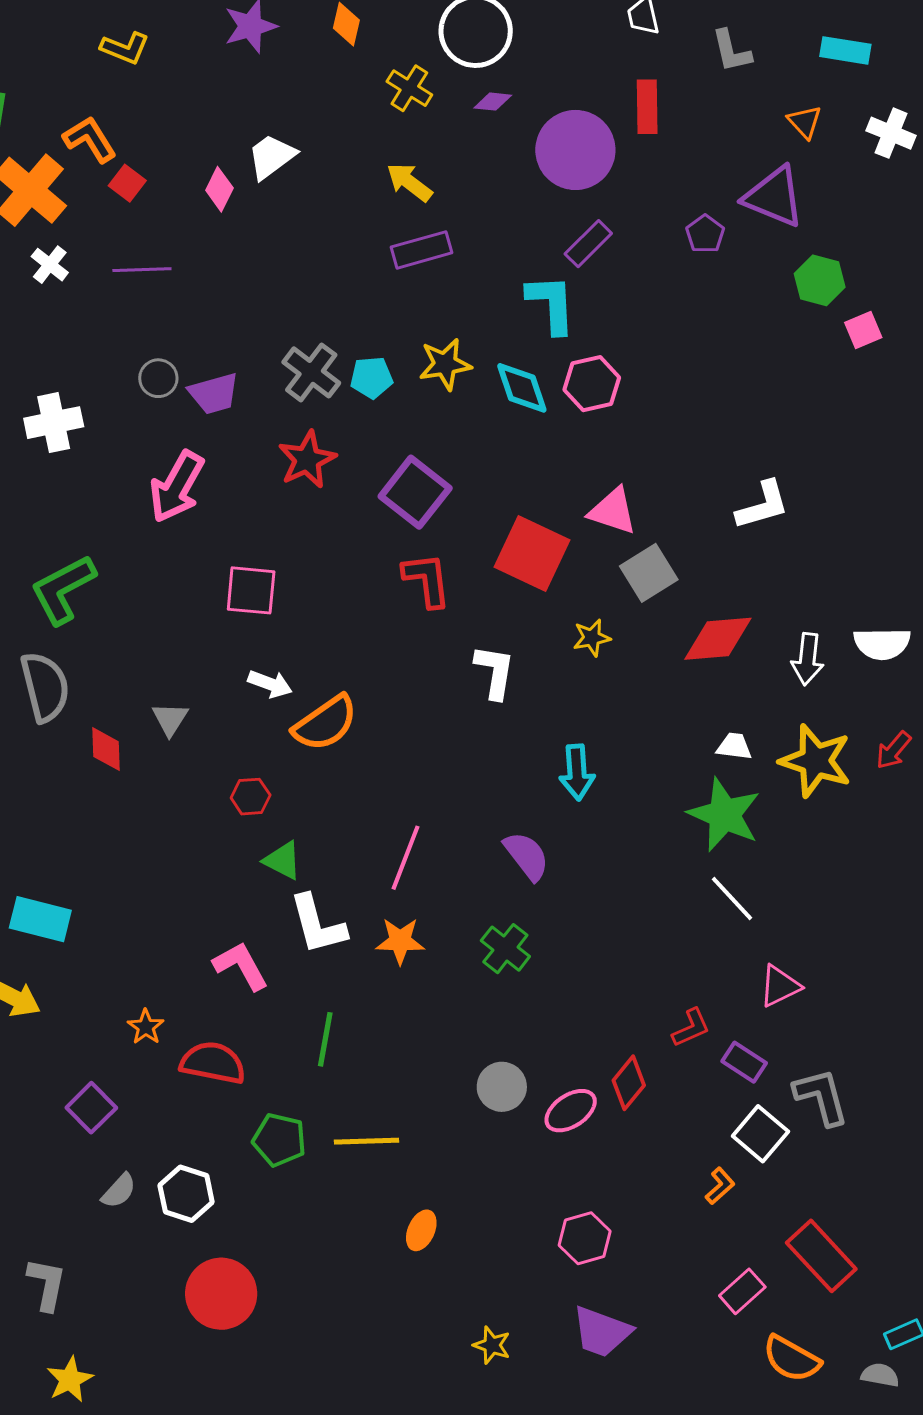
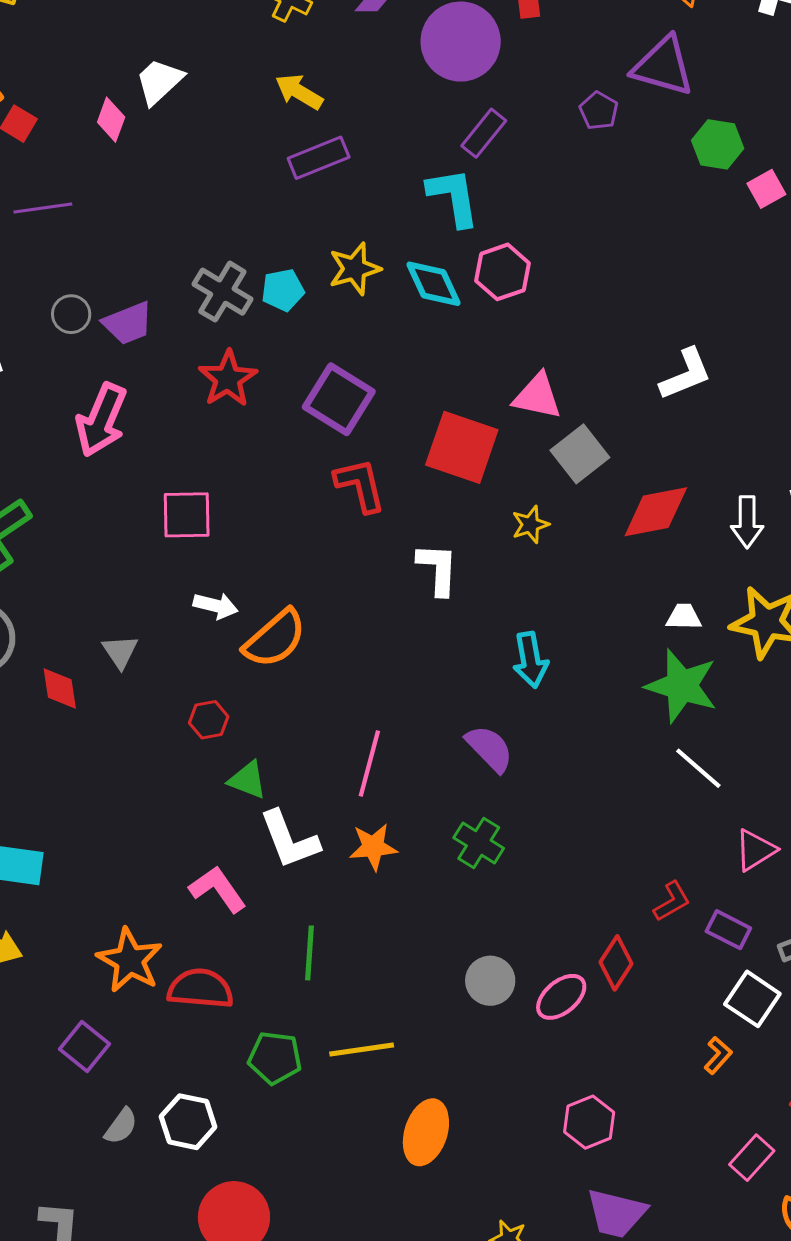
orange star: (146, 1027) -> (130, 960), size x1.8
orange ellipse: (421, 1230) -> (426, 1132), size x1.6

